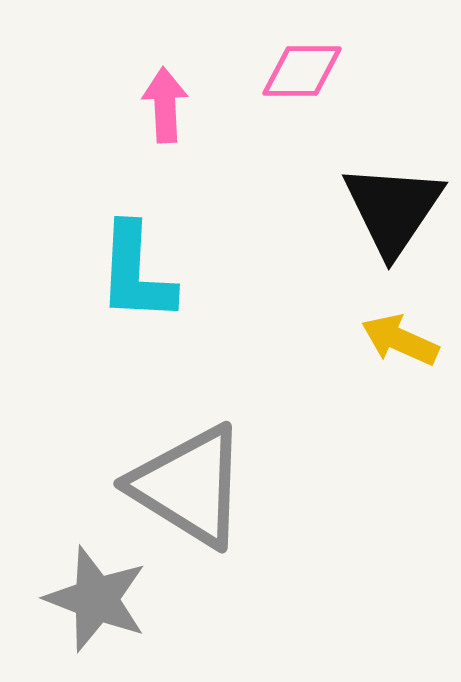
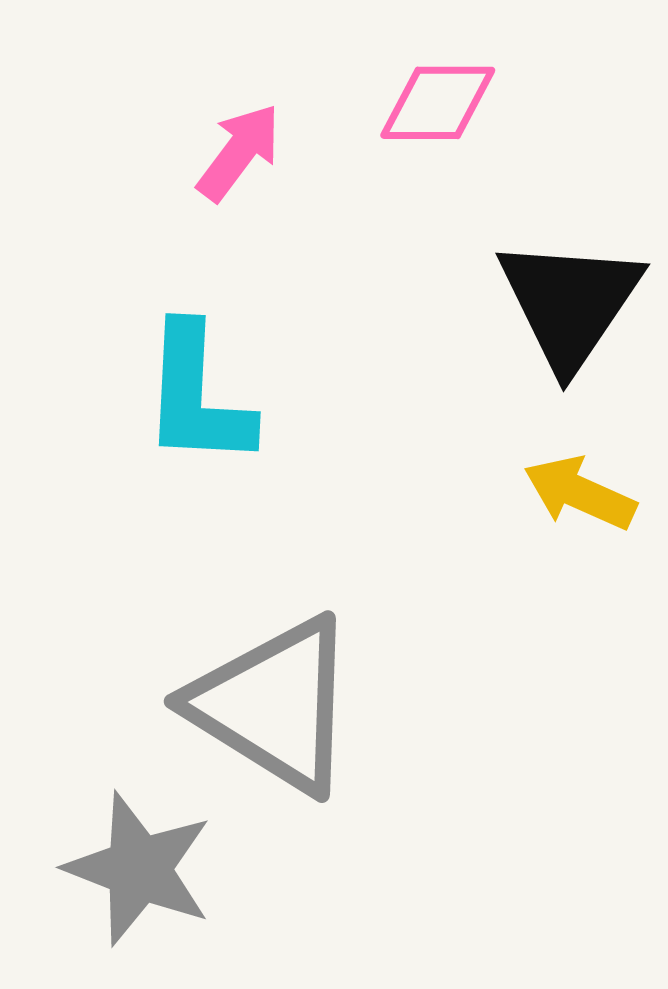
pink arrow: (165, 105) -> (239, 152), turned 40

